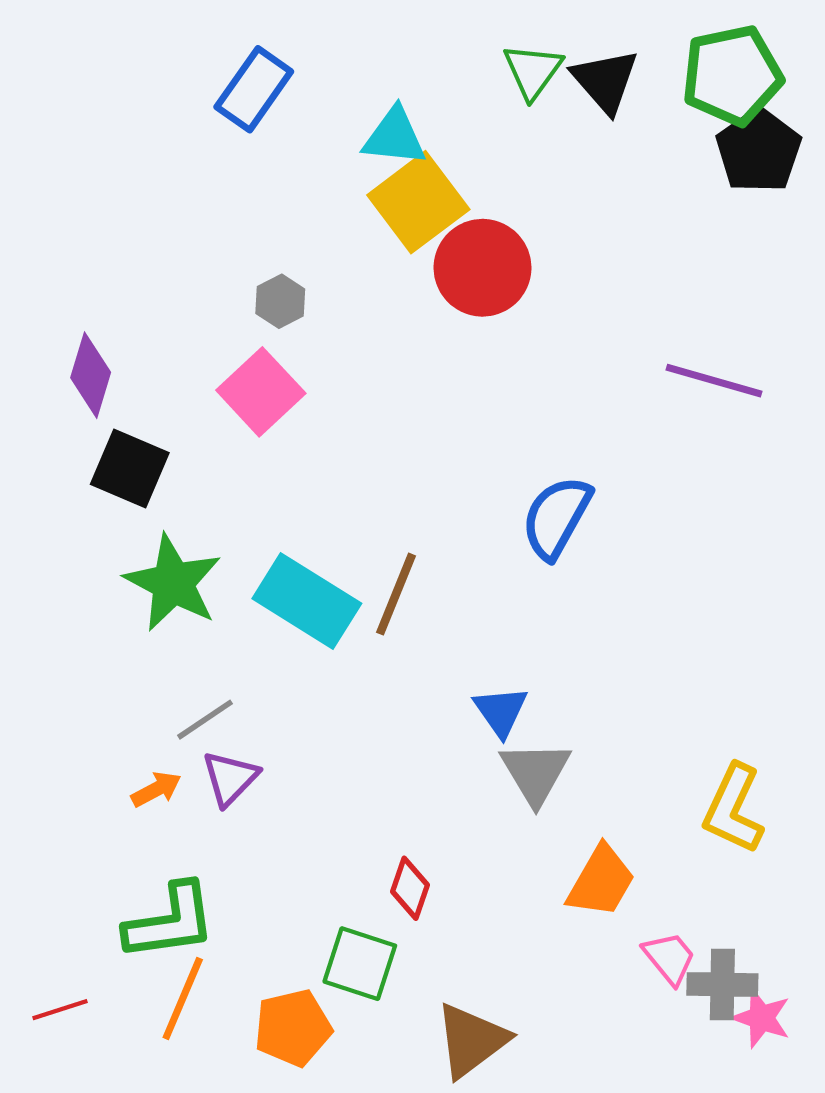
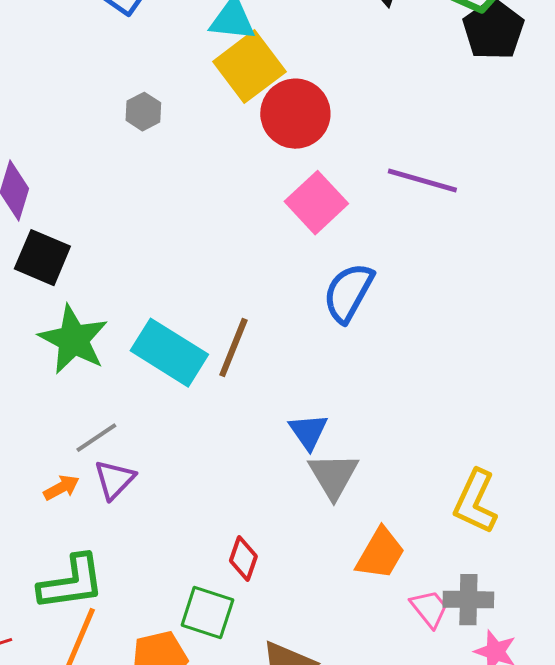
gray hexagon: (280, 301) -> (143, 112), moved
purple line: (714, 381) -> (422, 181), moved
pink square: (261, 392) -> (316, 203), moved
gray cross: (722, 985) -> (468, 600), moved

